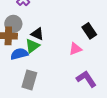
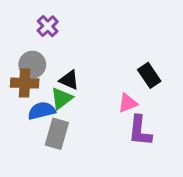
purple L-shape: (86, 79) -> (140, 131), moved, turned -140
gray rectangle: (29, 80) -> (57, 134), moved

